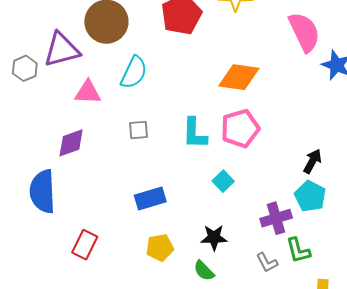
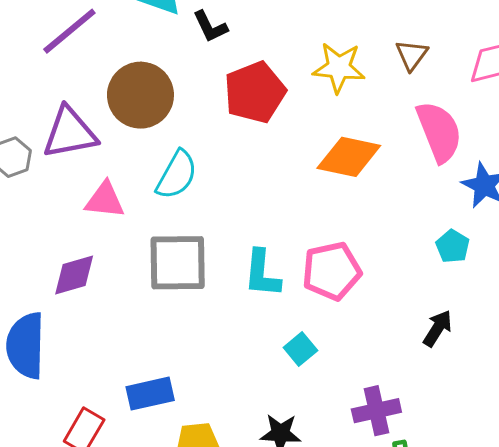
orange diamond: (239, 77) -> (349, 157), moved
gray square: (139, 130) -> (178, 263), size x2.0
cyan pentagon: (310, 196) -> (453, 246), moved, size x0.7
blue rectangle: (150, 198) -> (150, 394), moved

